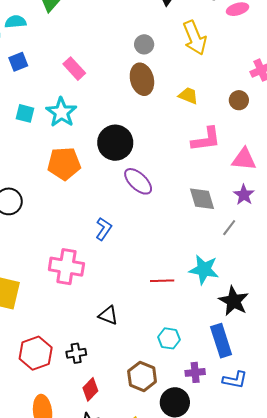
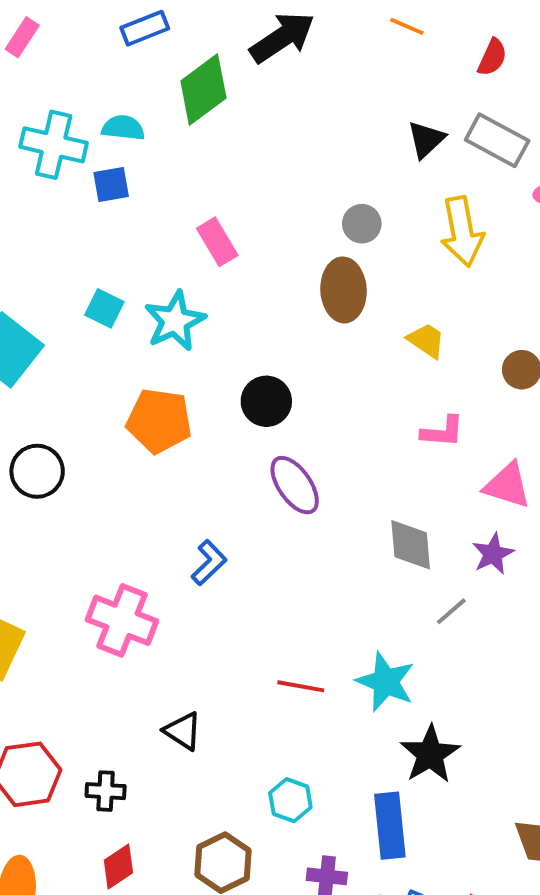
blue square: (18, 62) -> (111, 184), moved
pink L-shape: (206, 139) -> (442, 432), size x0.7
black circle: (115, 143) -> (266, 401), size x0.7

